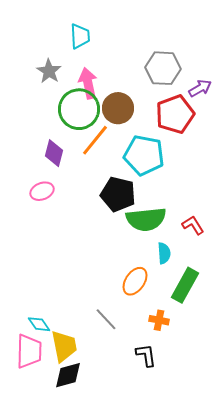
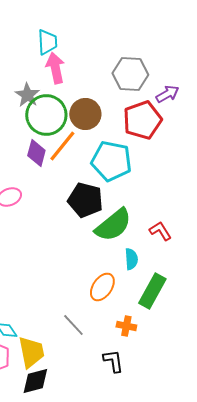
gray star: (49, 71) -> (27, 95), moved
pink arrow: (88, 83) -> (55, 68), moved
purple diamond: (54, 153) -> (36, 153), moved
green semicircle: (146, 219) -> (113, 225), turned -33

